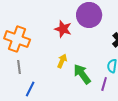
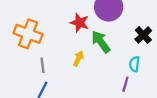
gray line: (19, 67) -> (43, 65), moved
green arrow: (82, 74) -> (101, 42), moved

